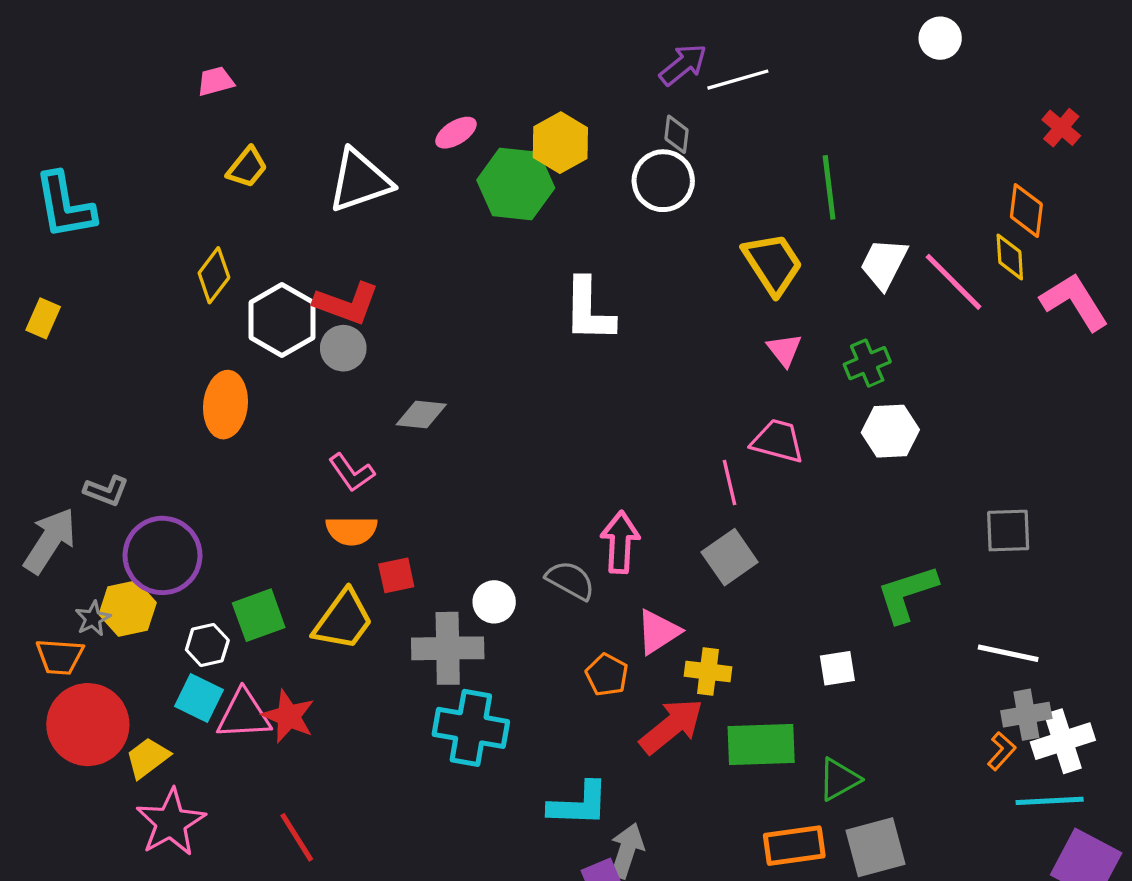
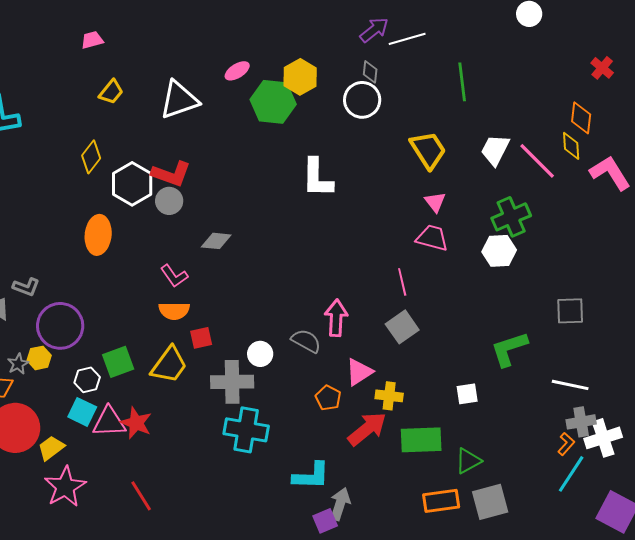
green line: (829, 187) -> (462, 82), moved
green cross: (867, 363) -> (511, 217), moved, size x1.4
pink trapezoid: (778, 441) -> (432, 238), moved
yellow hexagon: (128, 609) -> (39, 358), size x0.7
cyan line: (1050, 801) -> (571, 474), moved, turned -54

